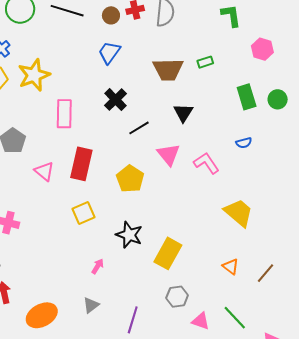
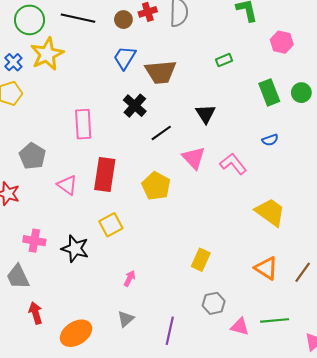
brown trapezoid: (168, 69) -> (161, 72), moved
yellow star: (34, 75) -> (47, 54), moved
black star: (129, 235) -> (75, 249), moved
yellow rectangle: (168, 253) -> (201, 260), size x0.7
orange triangle: (231, 267) -> (266, 268), size x1.4
green line: (235, 318) -> (275, 320), turned -48

